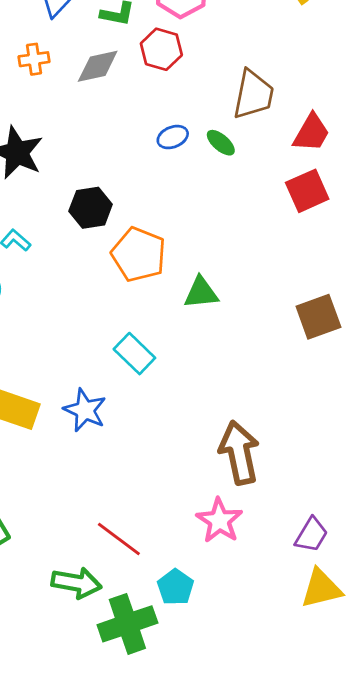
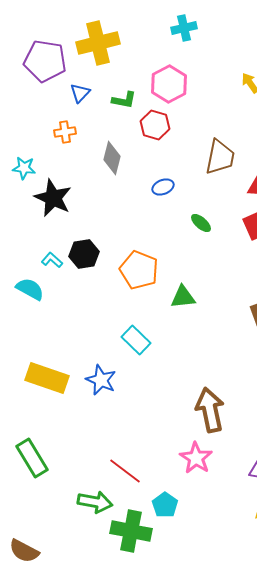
gray diamond: (98, 66) -> (112, 158), moved, turned -64
green ellipse: (221, 143) -> (201, 223), moved
black hexagon: (91, 208) -> (84, 254), moved
green cross: (127, 624) -> (131, 531), turned 30

